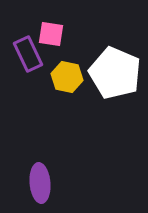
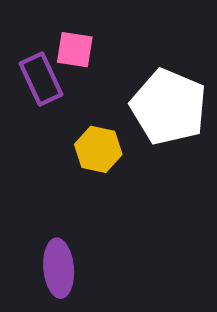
yellow hexagon: (67, 77) -> (98, 149), moved

